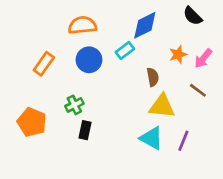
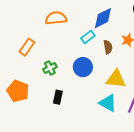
blue circle: (89, 60) -> (83, 67), moved
brown semicircle: (153, 77) -> (108, 47), moved
green cross: (74, 105) -> (50, 68), moved

